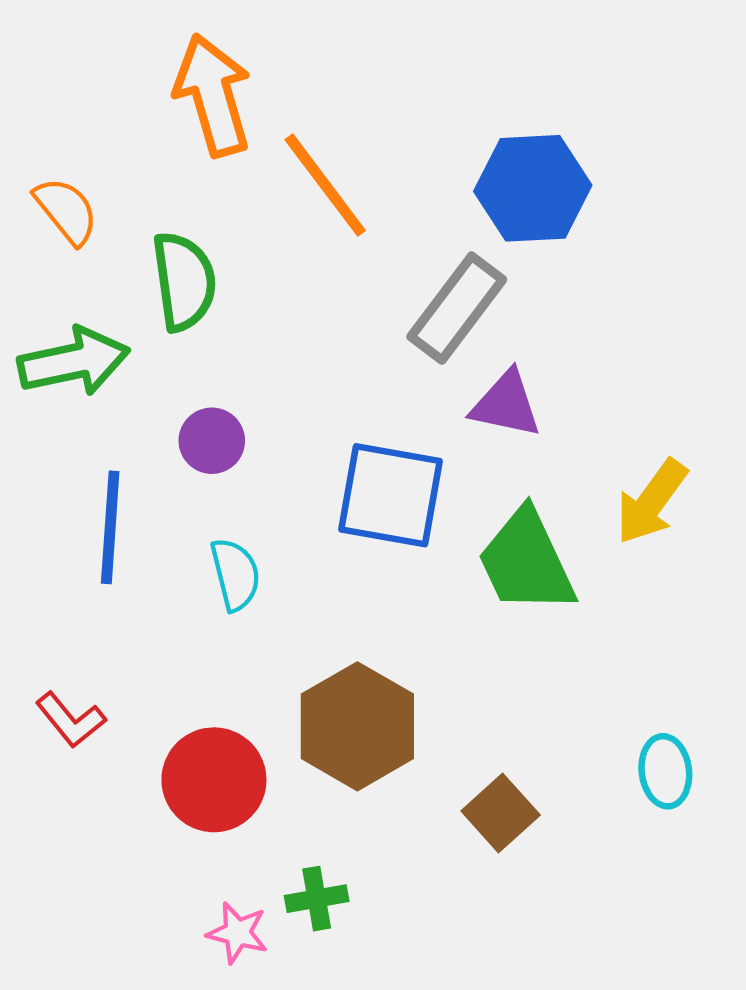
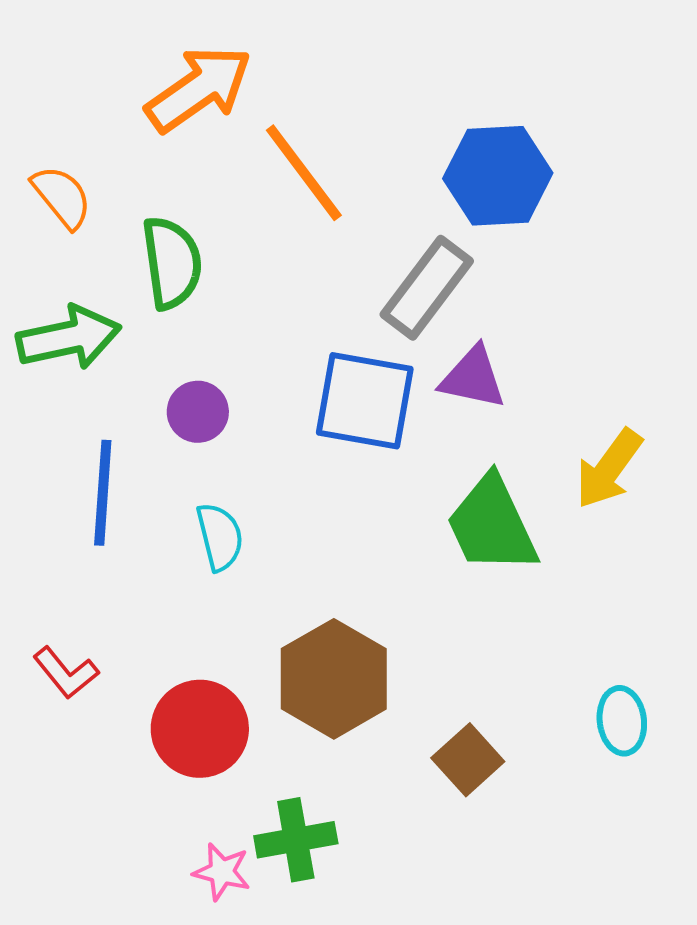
orange arrow: (213, 95) -> (199, 89), turned 71
blue square: (390, 495) -> (365, 401), moved
green cross: (317, 899) -> (296, 840), size x1.4

